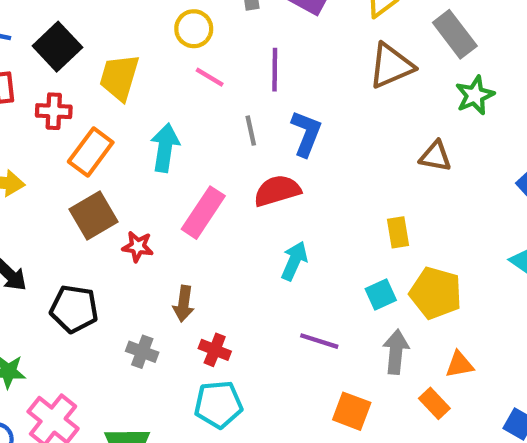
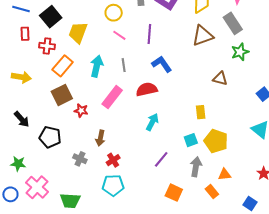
gray line: (251, 131) -> (124, 65), moved
blue L-shape: (306, 133) -> (162, 64), turned -60
purple line: (319, 341) -> (161, 159), turned -72
red cross: (215, 350) -> (113, 160), turned 32

